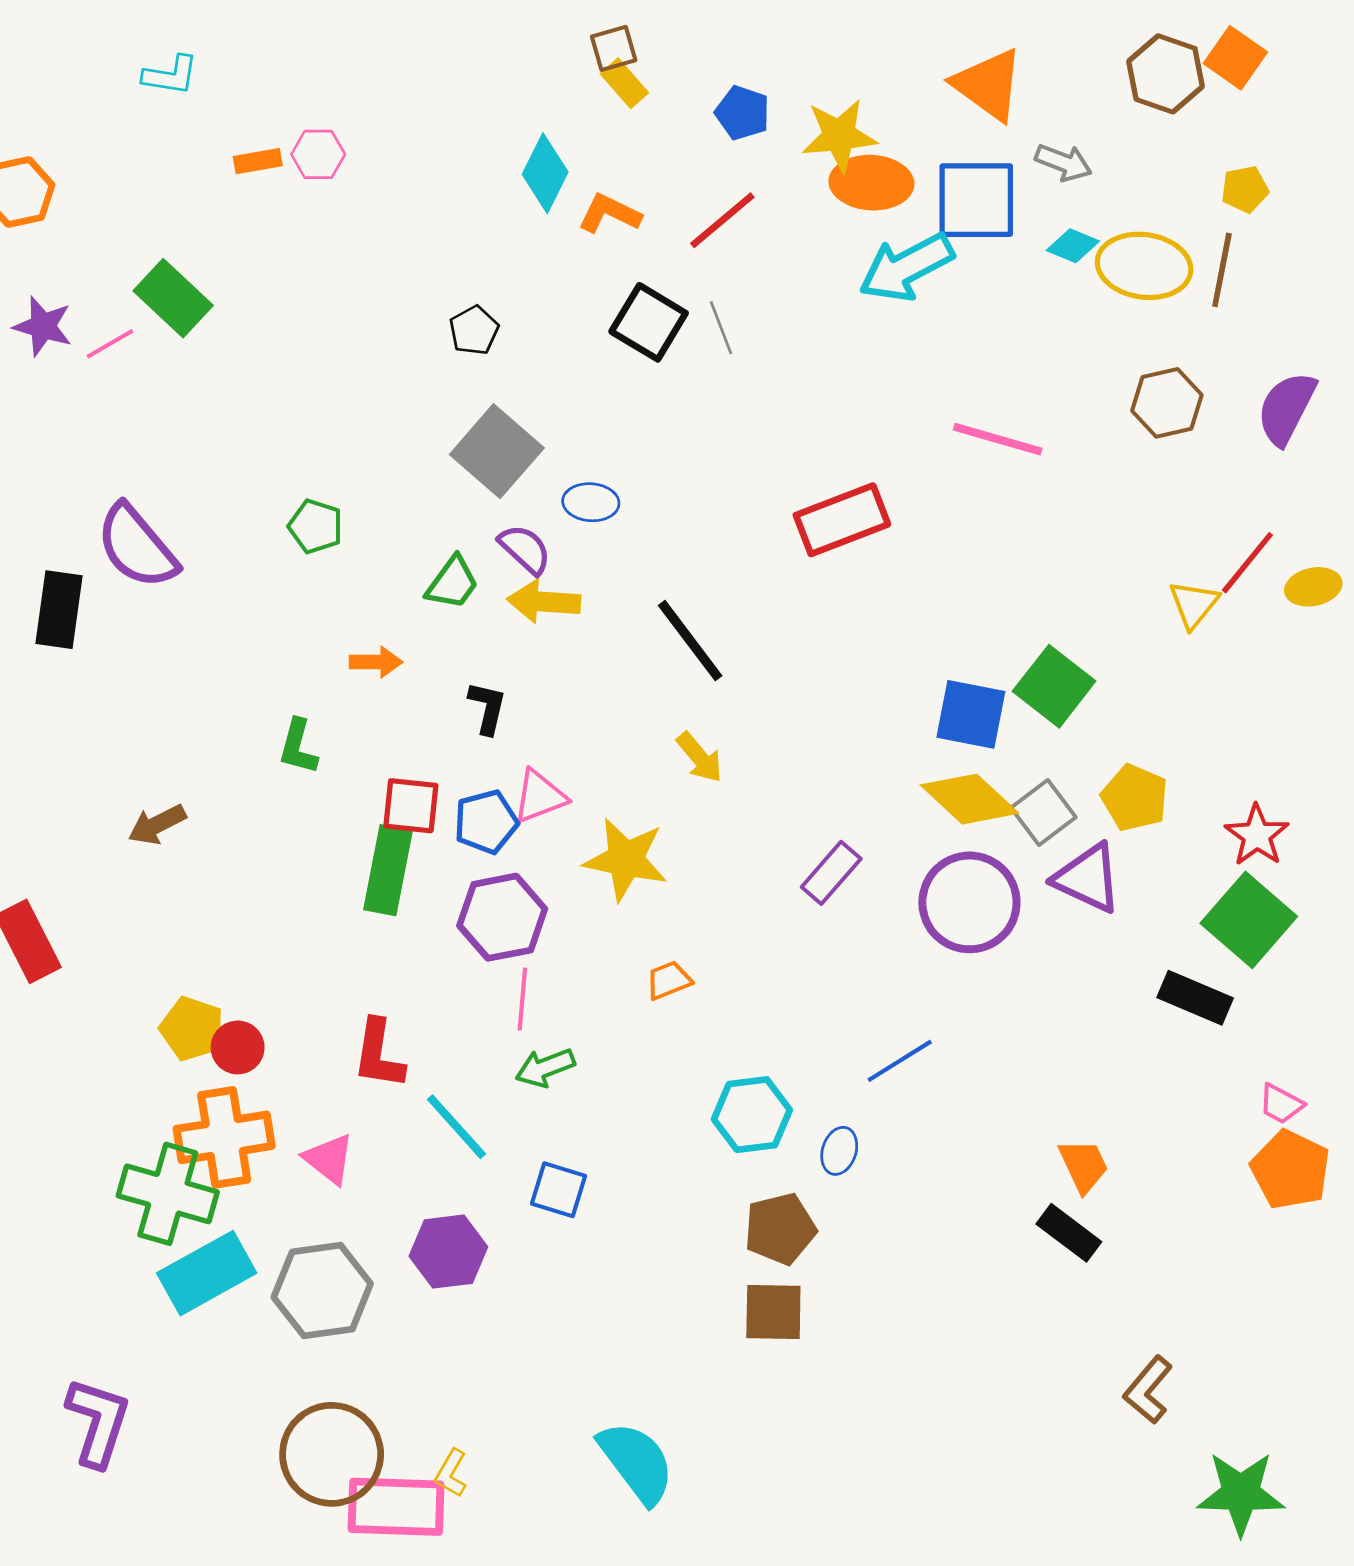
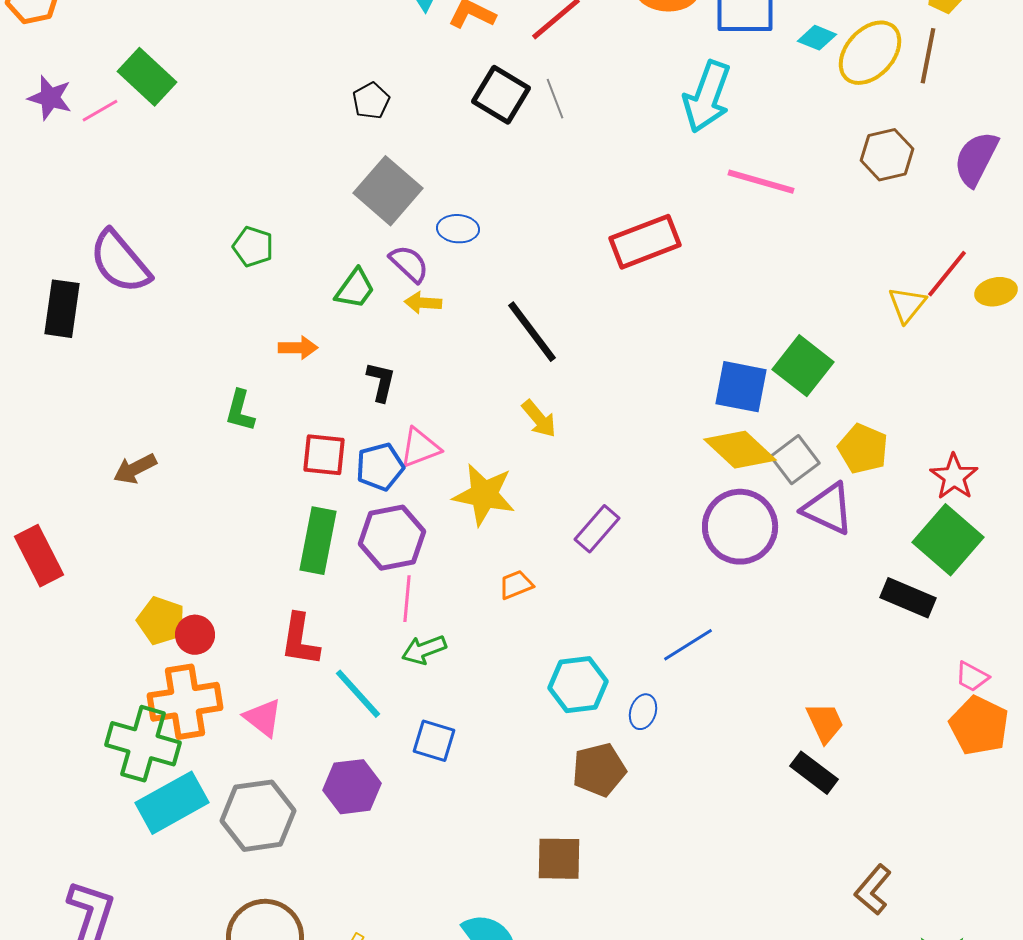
yellow ellipse: (1144, 266) -> (870, 53), turned -56
cyan arrow: (906, 267) -> (707, 97), moved, turned -42
yellow arrow: (544, 602) -> (423, 303), size x0.7
green rectangle: (388, 870) -> (318, 541), moved
purple rectangle: (831, 873) -> (597, 529), moved
brown square: (773, 1312) -> (559, 859), moved

